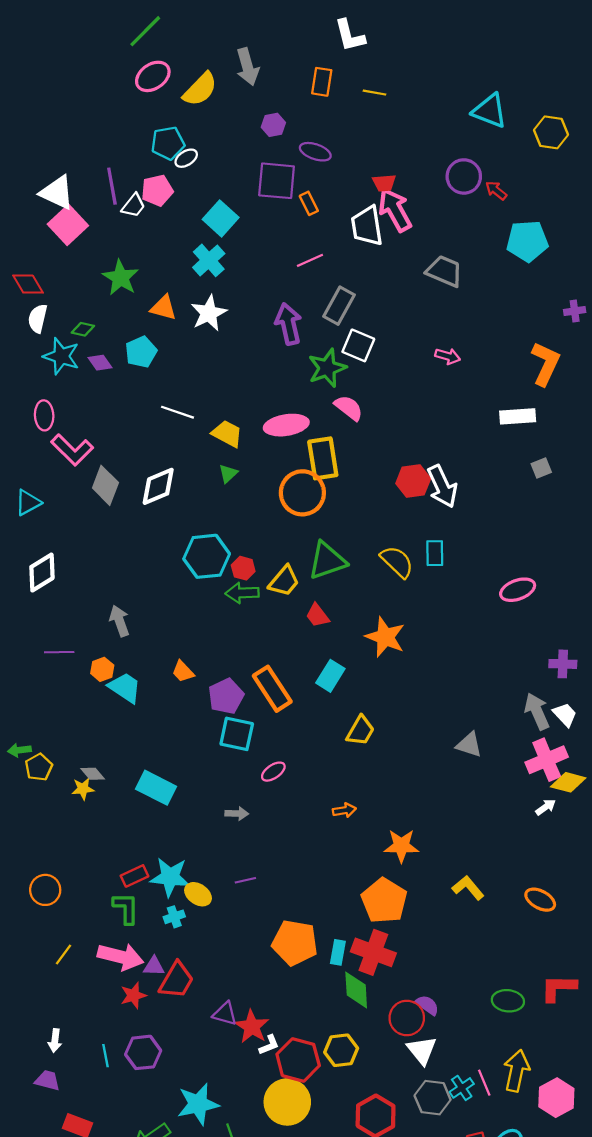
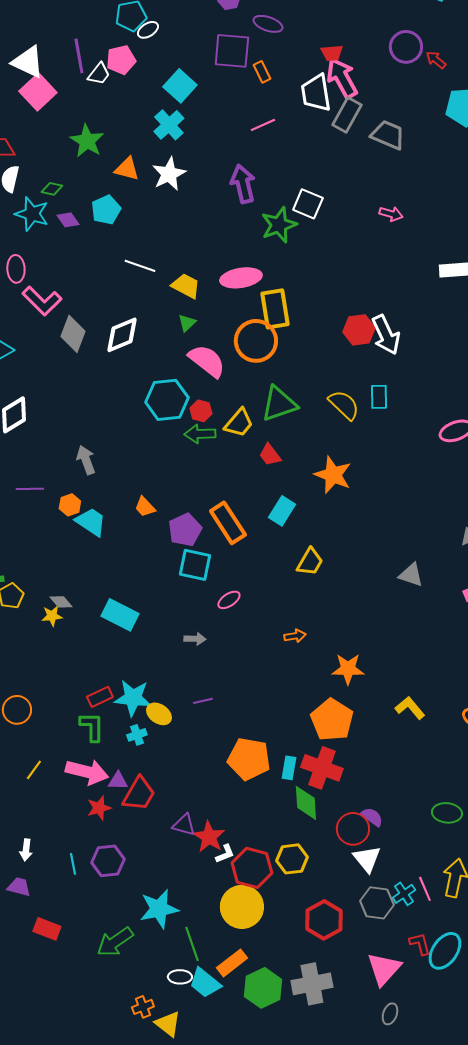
gray rectangle: (339, 306) -> (347, 115), moved
pink semicircle: (349, 408) -> (207, 361), moved, size x1.4

